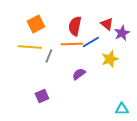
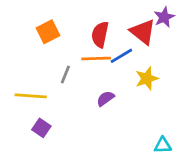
red triangle: (107, 24) -> (143, 32), size x1.5
purple star: (122, 33) -> (164, 17), moved
yellow line: (30, 47) -> (31, 96), moved
purple square: (42, 96) -> (41, 128), moved, turned -32

